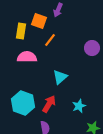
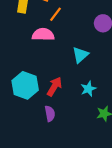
pink semicircle: (27, 57) -> (43, 35), moved
cyan triangle: (60, 77) -> (80, 55), moved

